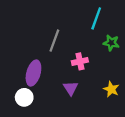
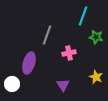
purple triangle: (71, 88) -> (63, 85), moved
white circle: (24, 97) -> (12, 84), moved

